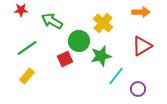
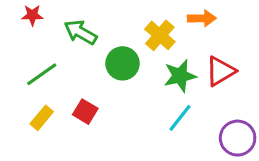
orange arrow: (141, 12) -> (202, 18), moved
green star: (101, 56) -> (180, 76), moved
red square: (65, 59) -> (85, 112), moved, turned -35
purple circle: (138, 89) -> (238, 138), moved, size x1.5

